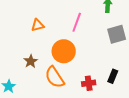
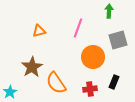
orange circle: (64, 51) -> (93, 57), moved
brown star: (31, 61) -> (32, 67), size x1.5

